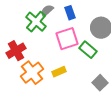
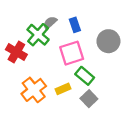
green rectangle: (88, 50) -> (85, 76), moved
red cross: (16, 51) -> (16, 52), moved, turned -30
gray square: (100, 83) -> (89, 99), moved

